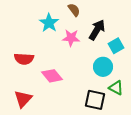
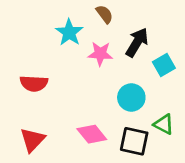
cyan circle: (103, 67) -> (131, 97), moved
pink diamond: (52, 76) -> (92, 134), moved

